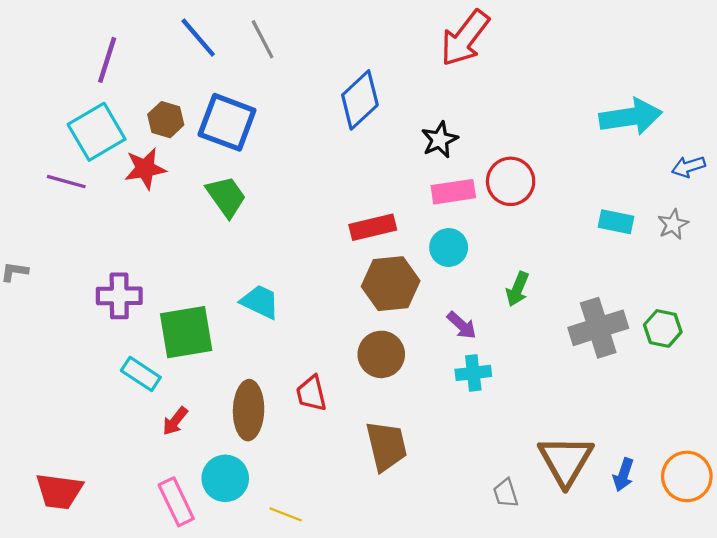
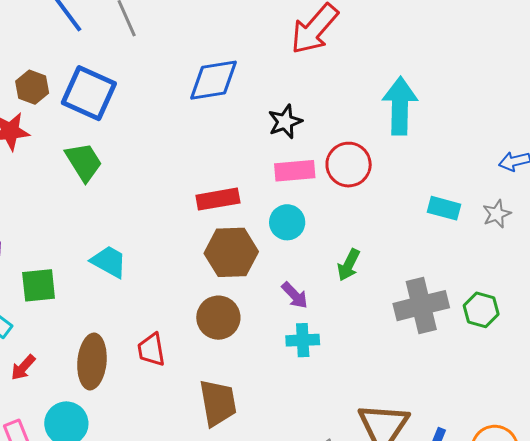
blue diamond: (360, 100) -> (213, 80), turned 30
cyan arrow: (631, 117) -> (400, 106), moved, turned -84
green square: (186, 332) -> (39, 285), size x0.7

